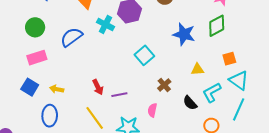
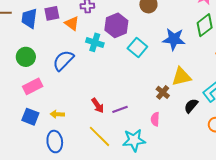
cyan square: (144, 55) -> (137, 48), moved
yellow triangle: (197, 69) -> (181, 77), moved, size x1.5
black semicircle: (190, 103) -> (191, 106), turned 91

